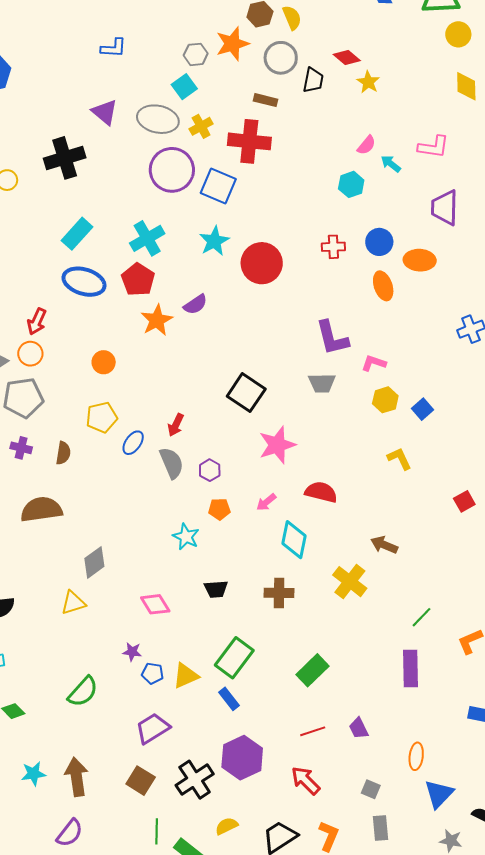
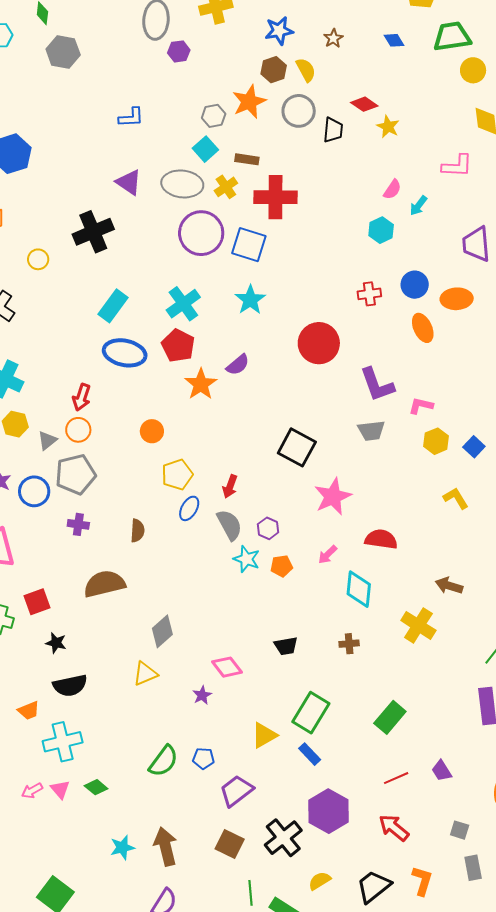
brown rectangle: (266, 100) -> (247, 159), moved
pink L-shape: (433, 147) -> (457, 166), moved
cyan arrow: (391, 164) -> (418, 206), turned -85
red circle: (262, 263) -> (319, 343), moved
yellow pentagon: (102, 417) -> (177, 475), moved
brown semicircle: (63, 453) -> (137, 531), moved
cyan star: (186, 537) -> (247, 559), moved
brown cross: (279, 593) -> (349, 644), size x0.7
purple star: (132, 652) -> (202, 695), moved, turned -30
blue pentagon: (153, 673) -> (203, 758), moved

